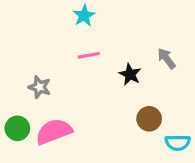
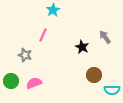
pink line: (89, 55) -> (43, 35), moved, turned -56
pink semicircle: (54, 132) -> (34, 83), size x0.7

